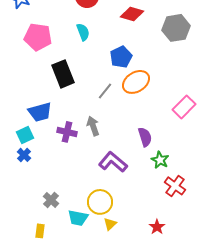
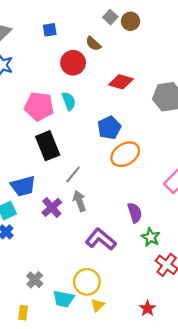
pink pentagon: (38, 37) -> (39, 106), moved
gray line: (105, 91) -> (73, 174), moved
purple cross: (67, 132) -> (52, 207), turned 36

